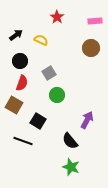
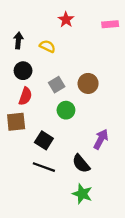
black arrow: (16, 35) -> (18, 40), turned -48
brown circle: (91, 48) -> (88, 83), moved
brown square: (14, 105) -> (16, 122), turned -36
black line: (23, 141) -> (44, 167), moved

